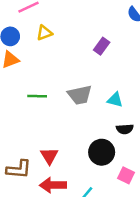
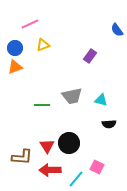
green line: (37, 96) -> (42, 105), moved
black circle: (102, 152) -> (69, 143), moved
pink square: (126, 175) -> (97, 167), moved

